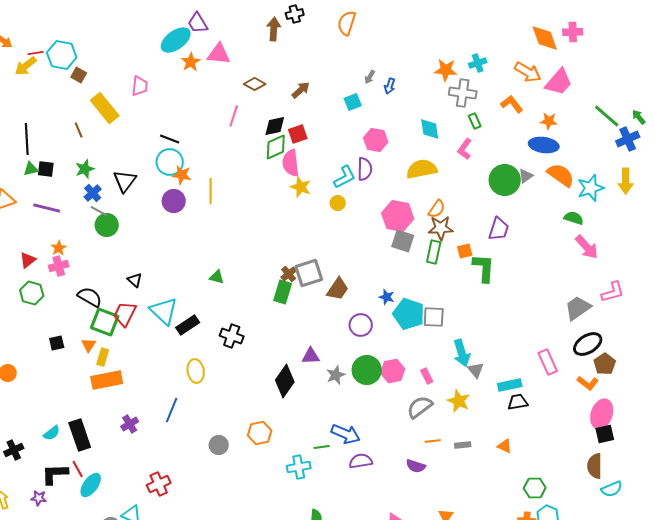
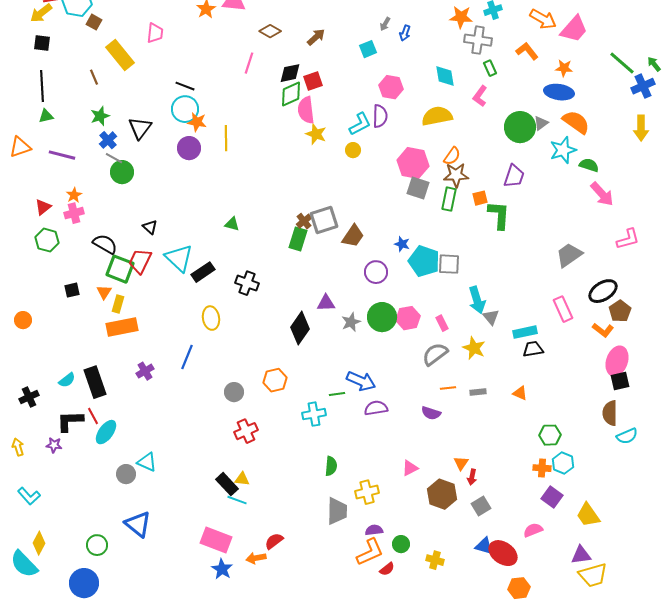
black square: (46, 169) -> (42, 43), moved
cyan star: (591, 188) -> (563, 150), moved
gray trapezoid: (578, 308) -> (569, 255), moved
red cross: (159, 484) -> (246, 431), moved

